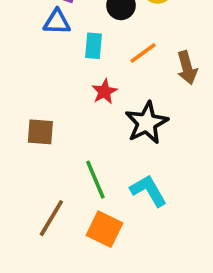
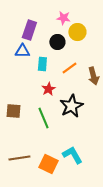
green line: (95, 180) -> (43, 118), moved
cyan L-shape: (148, 191) -> (72, 155), moved
brown line: (51, 218) -> (19, 158), turned 50

